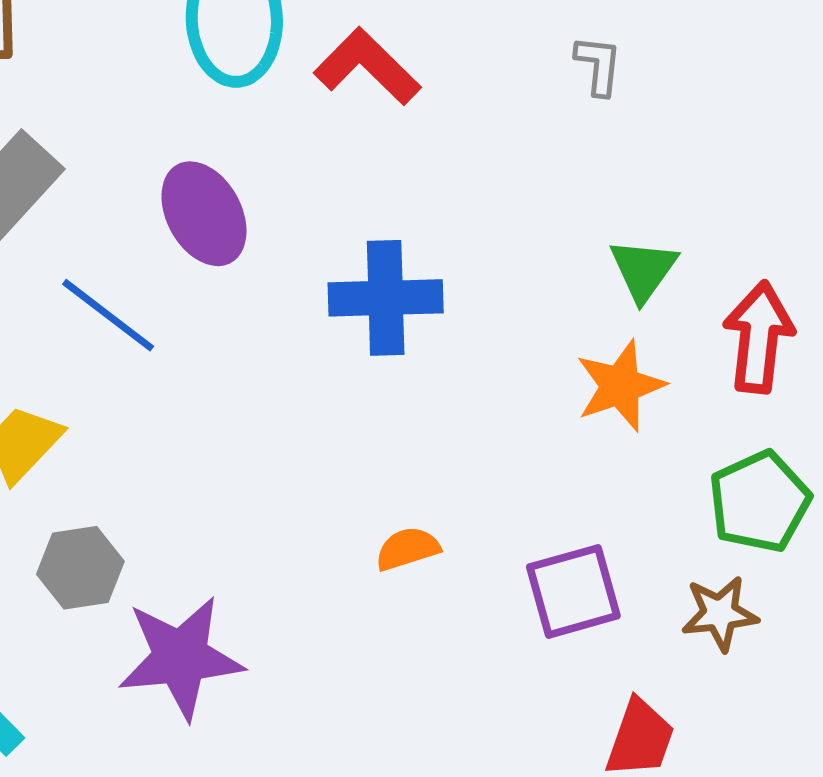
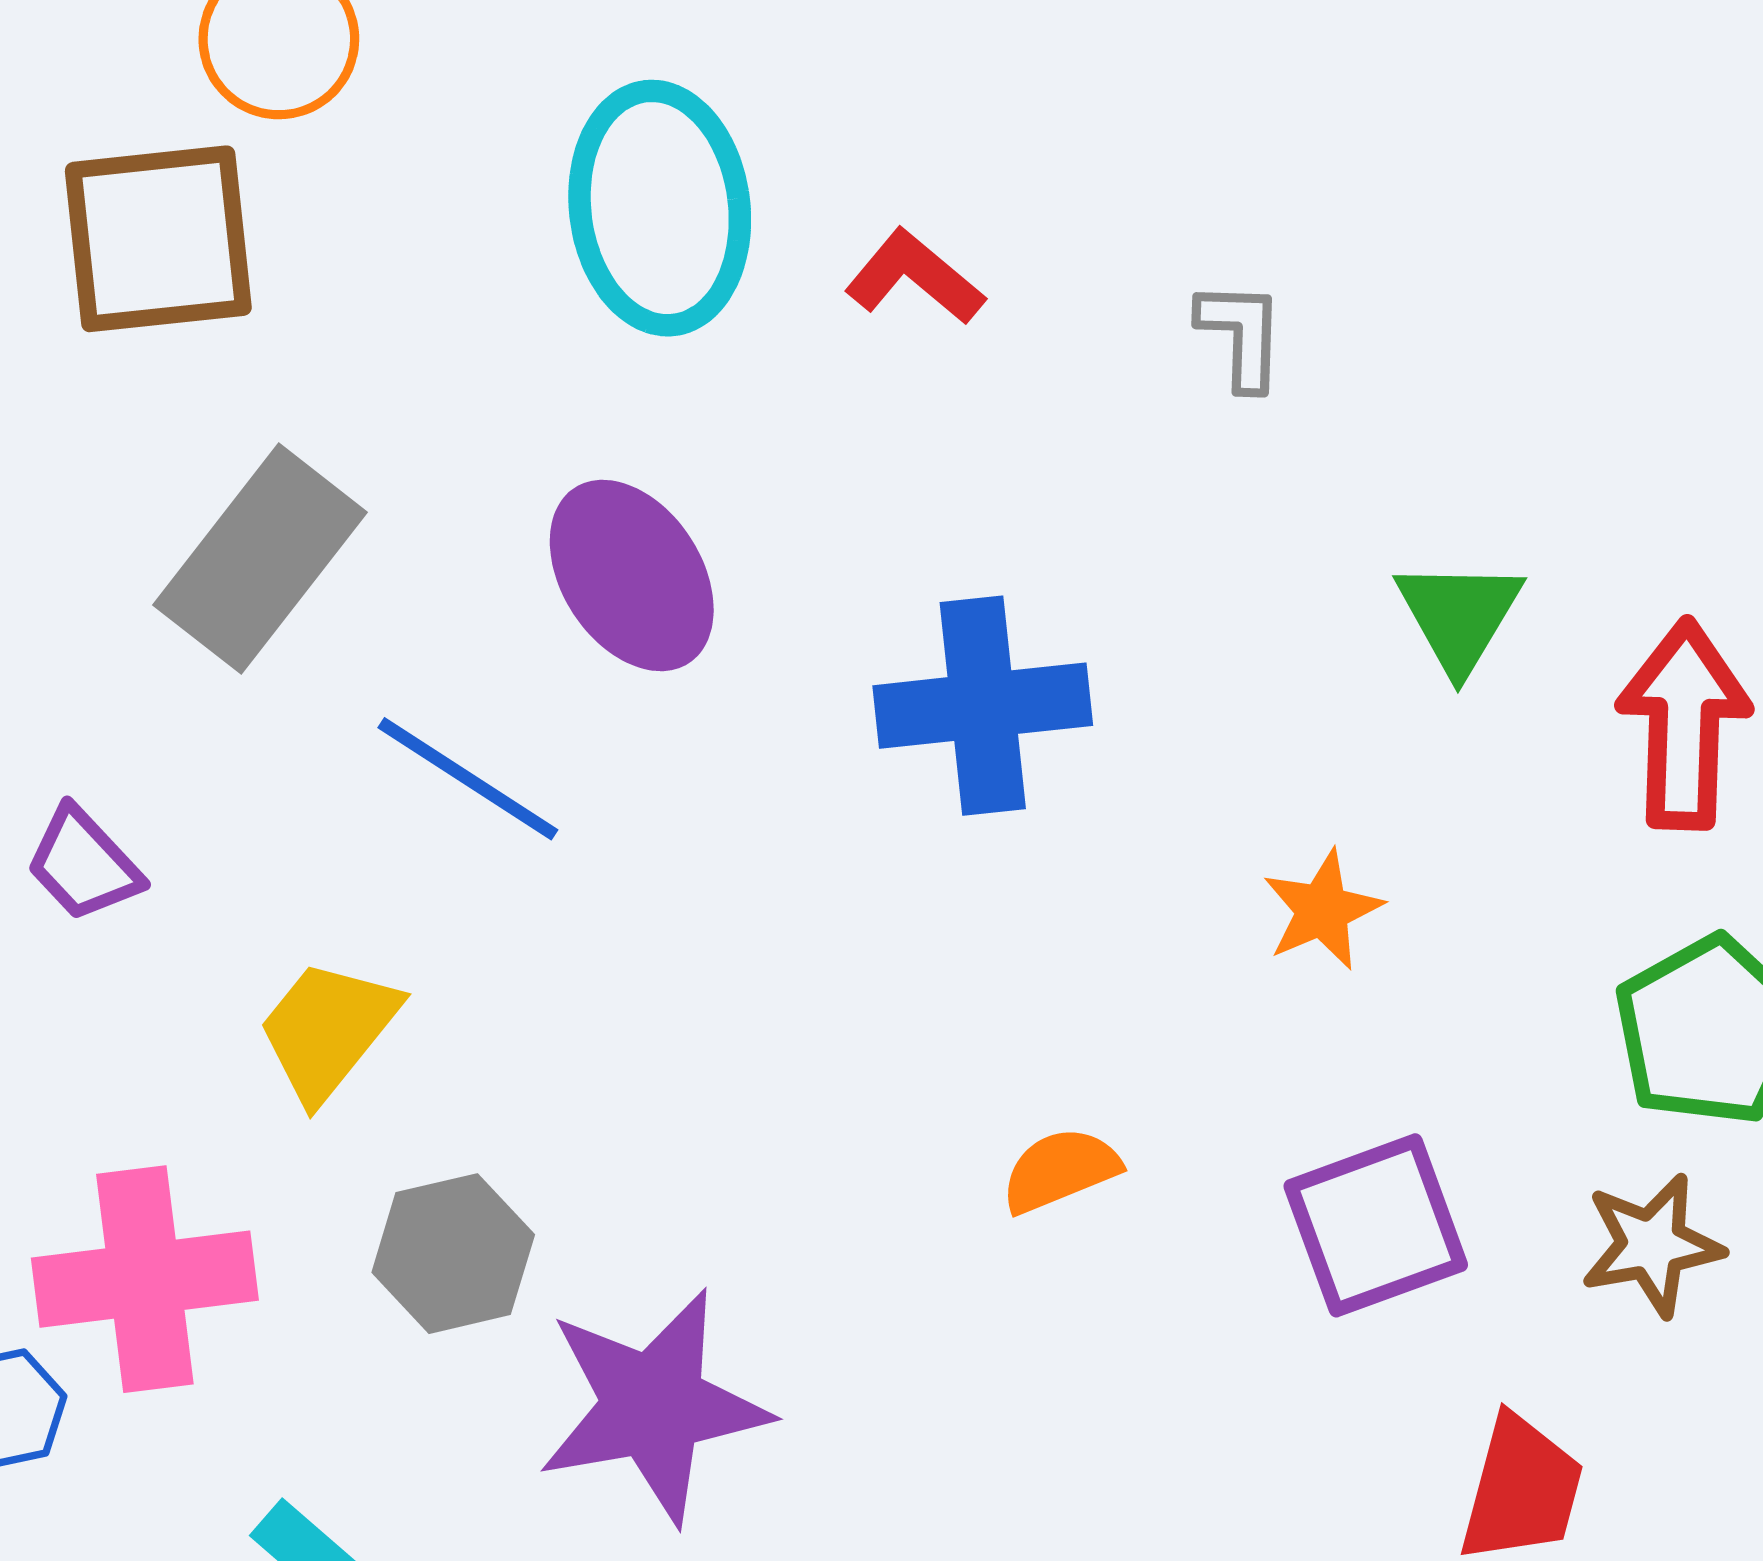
gray L-shape: (598, 65) -> (1241, 335), moved
red L-shape: (367, 67) -> (915, 277), size x0.7
orange star: (620, 386) -> (1322, 910), moved, size x0.7

